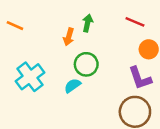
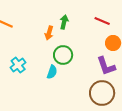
cyan cross: (30, 77) -> (18, 65), size x0.7
cyan semicircle: (72, 86) -> (52, 72), turned 144

